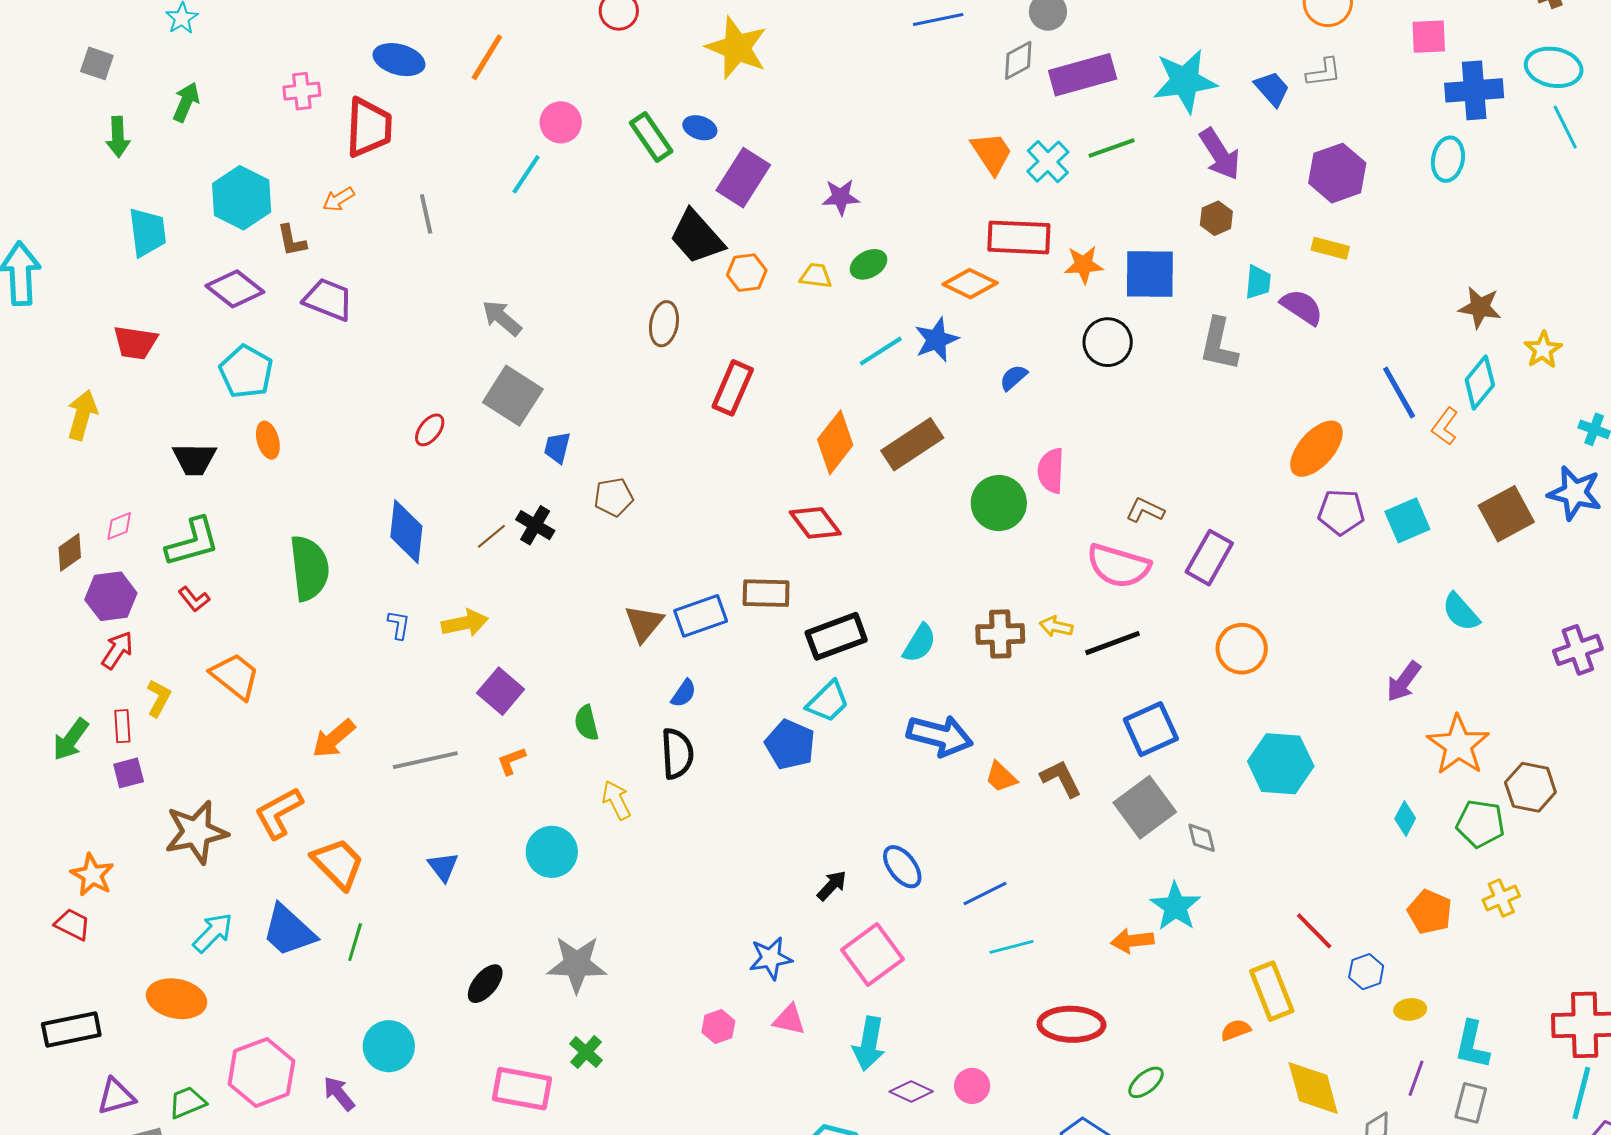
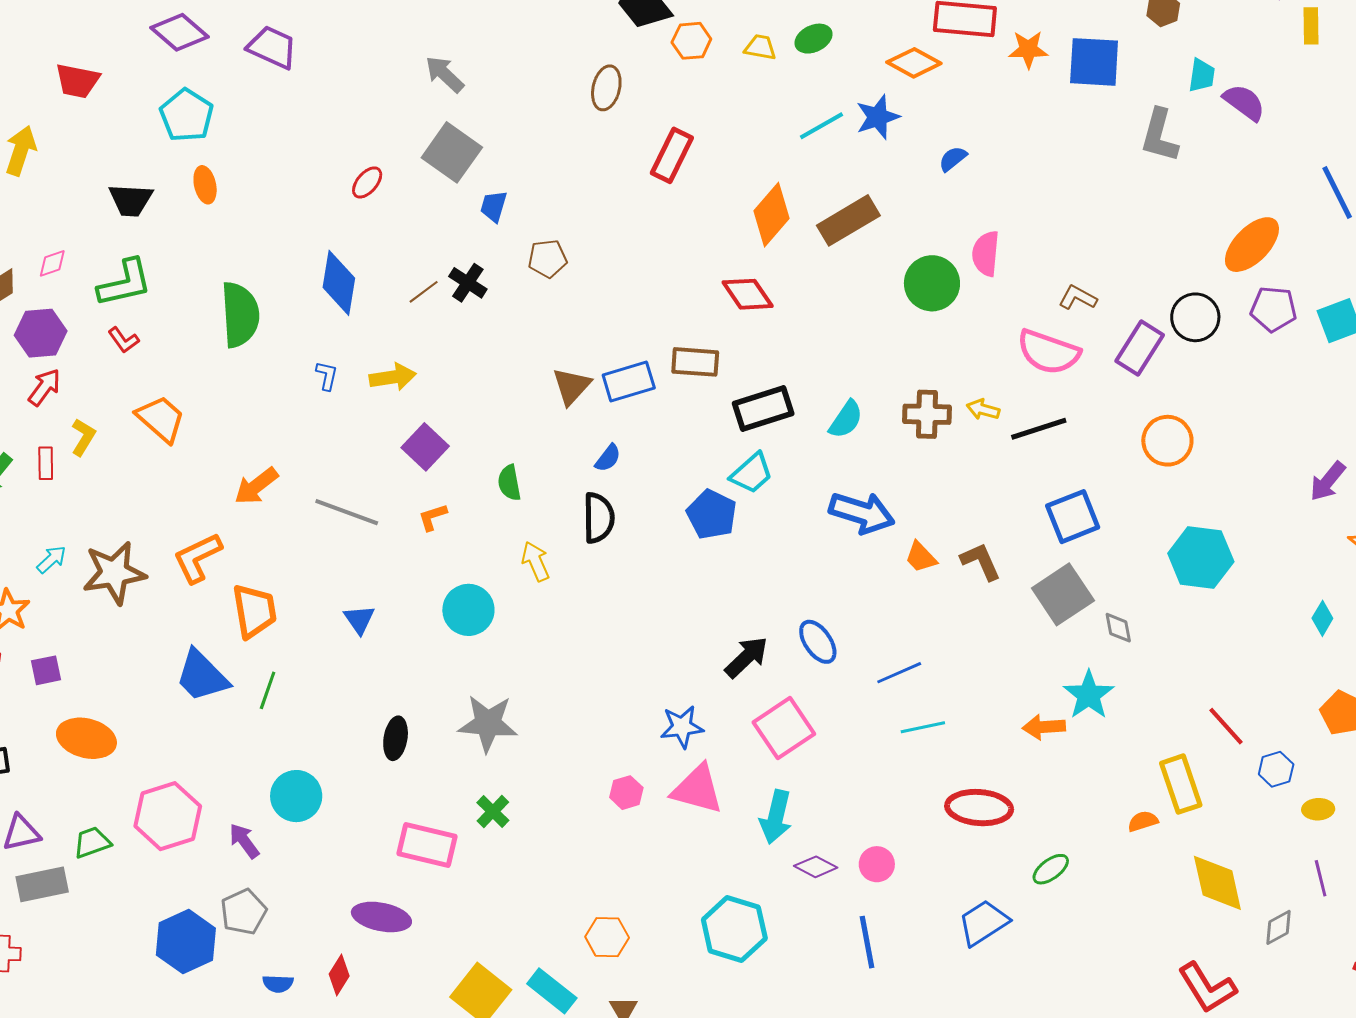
yellow rectangle: (1330, 248) -> (1311, 26), moved, turned 72
black circle: (1108, 342) -> (1195, 317), moved
gray line: (425, 760) -> (347, 512), turned 30
purple square: (129, 773) -> (46, 670), moved
orange trapezoid: (338, 863) -> (254, 611), turned 32
black arrow: (832, 886) -> (746, 657), size x1.4
cyan arrow: (213, 933) -> (51, 559), moved, size x0.7
black ellipse: (485, 984) -> (396, 738), turned -33
pink triangle: (789, 1020) -> (697, 789), size x1.6
purple line: (1416, 1078) -> (1321, 878), turned -36

